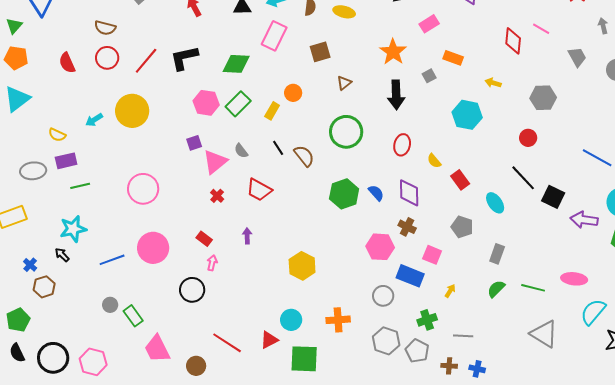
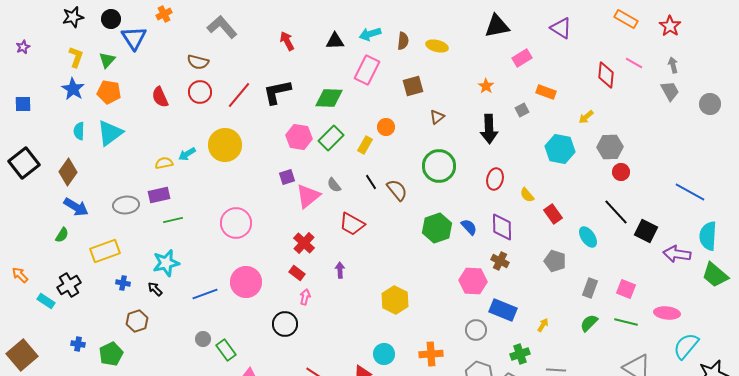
gray arrow: (603, 26) -> (673, 65), moved
orange star: (393, 52) -> (486, 86), size x0.6
yellow arrow: (493, 83) -> (586, 117), turned -56
gray hexagon: (543, 98) -> (610, 147), moved
yellow semicircle: (57, 135) -> (164, 163), moved, turned 144
red cross: (217, 196) -> (304, 243), moved, size x1.5
pink square: (432, 255) -> (626, 289), moved
blue cross: (30, 265) -> (123, 283), moved, turned -32

